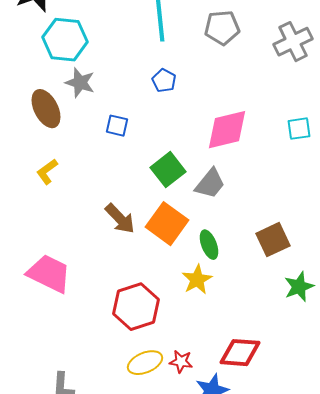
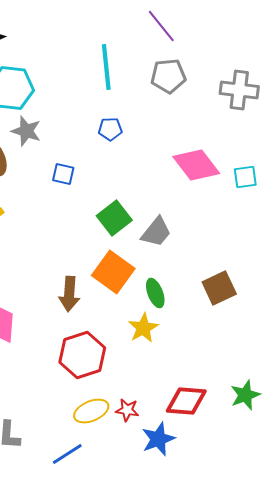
gray cross: (293, 42) -> (239, 90), turned 33
blue pentagon: (164, 81) -> (110, 129), turned -30
pink diamond: (227, 130) -> (196, 165), moved, turned 66
brown arrow: (120, 219) -> (69, 294), moved, turned 48
green star: (299, 287) -> (245, 395), moved

